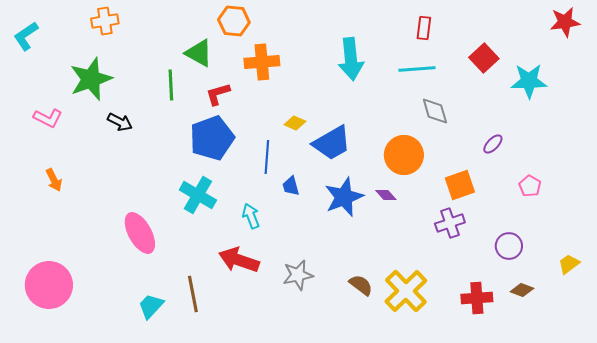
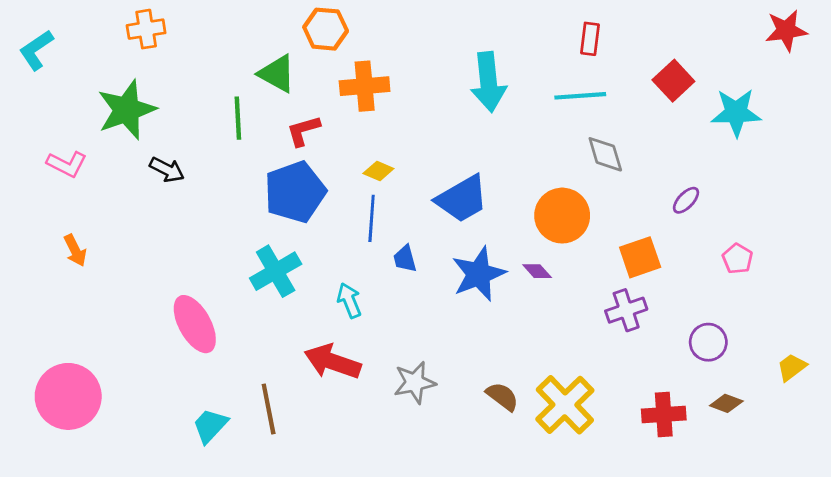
yellow diamond: (295, 123) -> (378, 171), moved
cyan cross: (198, 195) -> (276, 271), turned 30

